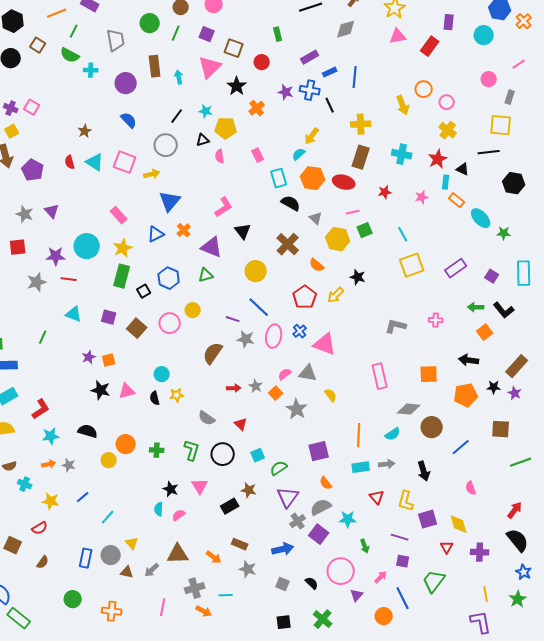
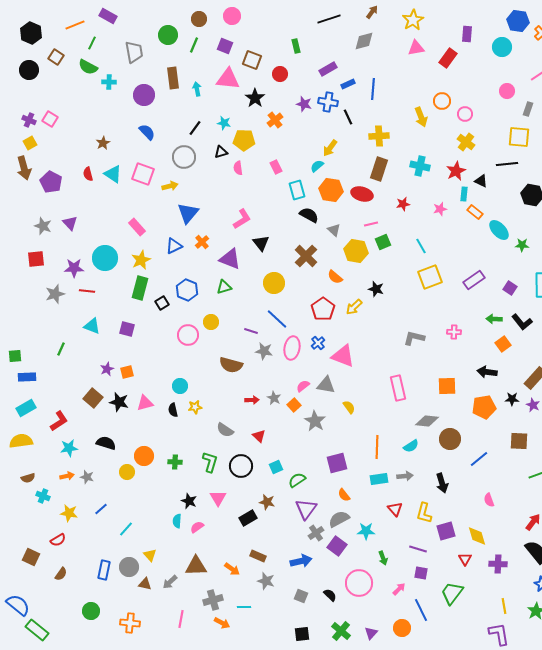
pink triangle: (210, 67) -> (228, 79), turned 50
brown square: (137, 328) -> (93, 398), moved
brown semicircle: (213, 353) -> (231, 365), turned -110
purple triangle: (357, 595) -> (371, 633), moved

